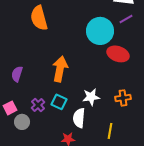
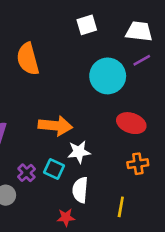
red ellipse: (118, 54) -> (131, 123), moved
orange arrow: (60, 69) -> (55, 126), turned 85
white star: (91, 97) -> (79, 152), moved

